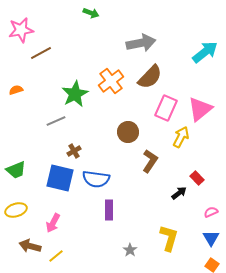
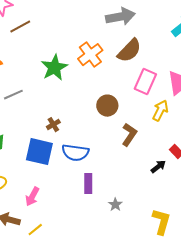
gray line: (56, 121) -> (13, 95), moved
yellow L-shape: (169, 238) -> (161, 222), moved
gray star: (130, 250) -> (115, 205), moved

